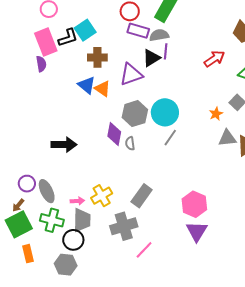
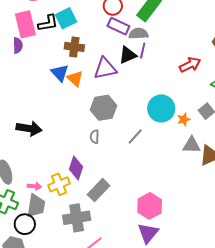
cyan circle: (165, 112) -> (161, 108), moved
purple diamond: (114, 134) -> (76, 168), moved

